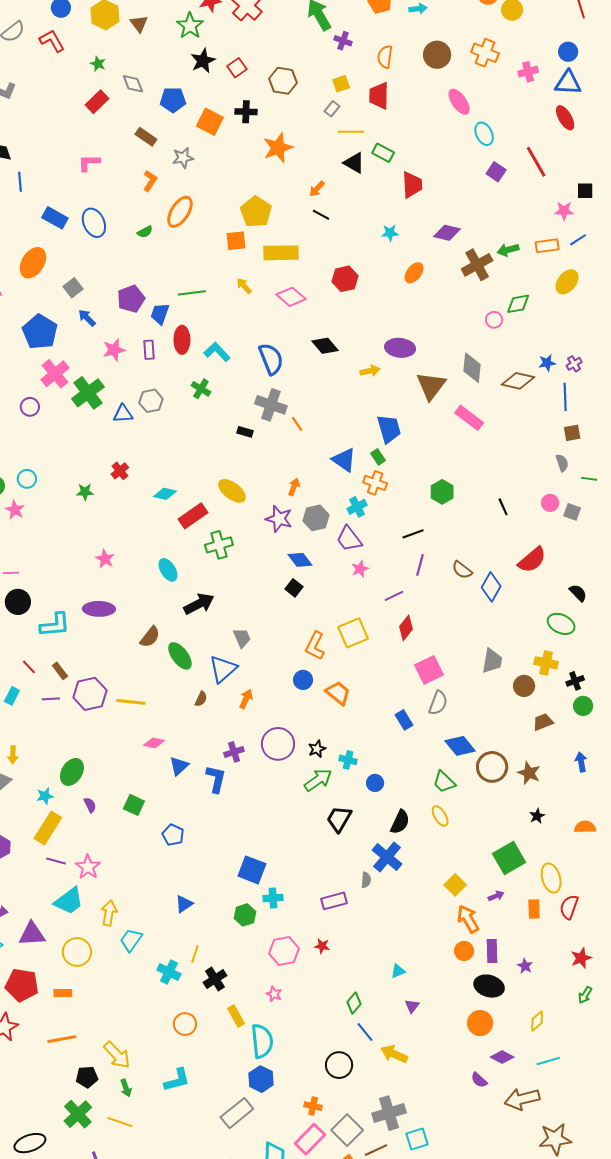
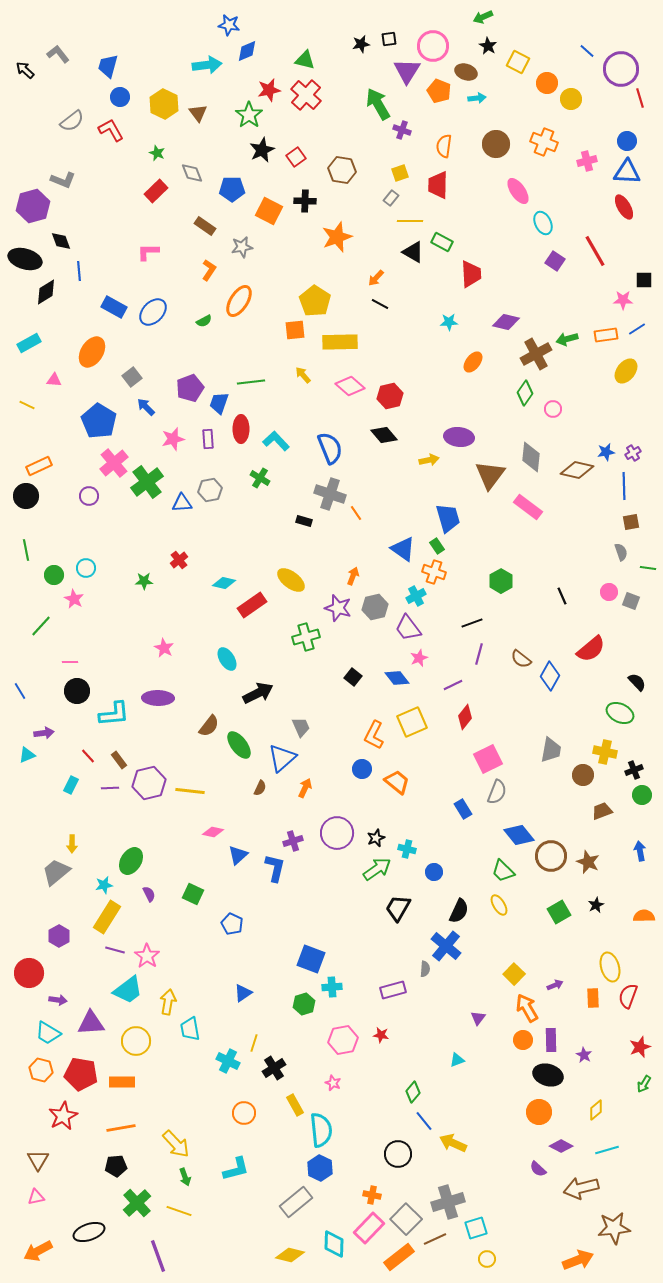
blue ellipse: (94, 223) -> (153, 312), turned 68
red hexagon: (345, 279) -> (390, 396), moved
green diamond: (518, 304) -> (525, 393), moved, turned -45
green cross: (219, 545) -> (306, 637), moved
blue diamond: (300, 560) -> (397, 678), moved
green square: (509, 858) -> (559, 912), moved, size x0.7
cyan trapezoid: (131, 940) -> (190, 1029), turned -45
orange rectangle: (63, 993) -> (122, 1082), size x1.4
purple triangle: (412, 1006) -> (478, 1018), moved
black pentagon: (87, 1077) -> (116, 1166), moved

